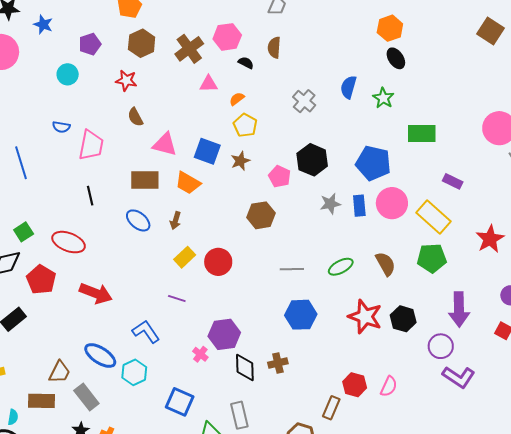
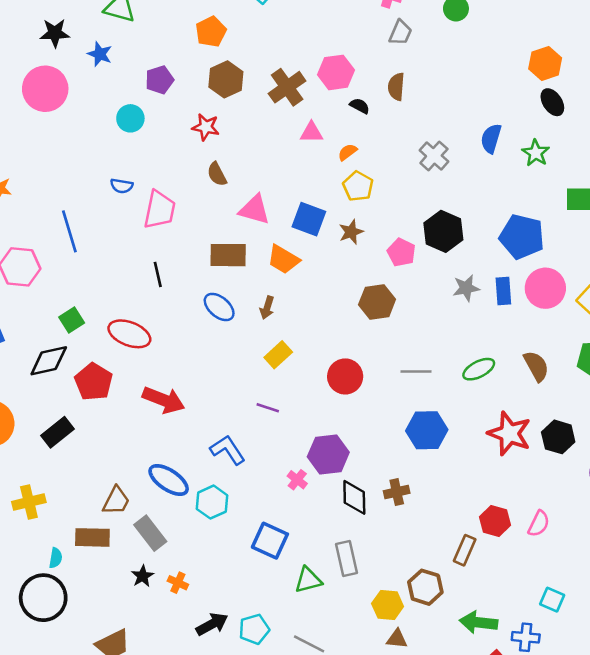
red circle: (218, 262) -> (345, 376), moved

